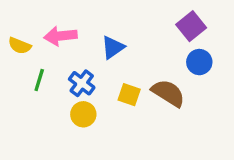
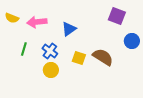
purple square: (191, 26) -> (117, 16), turned -30
yellow semicircle: (20, 46) -> (12, 18), moved
blue circle: (199, 62) -> (132, 41), moved

